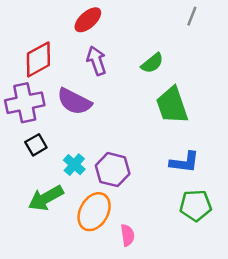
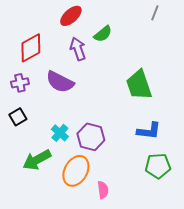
green semicircle: (152, 63) -> (103, 34), moved
purple cross: (25, 103) -> (20, 83), size x0.6
black square: (36, 145) -> (18, 117), moved

